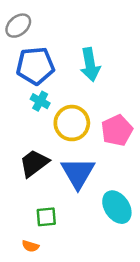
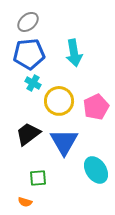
gray ellipse: (18, 26) -> (28, 22), moved

